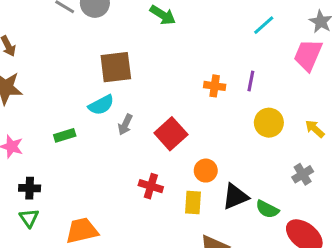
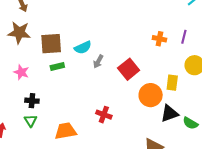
brown square: (116, 67) -> (51, 44), moved
orange circle: (206, 171) -> (151, 95), size x1.5
red cross: (151, 186) -> (104, 115), moved
yellow rectangle: (193, 203) -> (172, 83), moved

